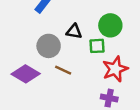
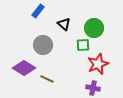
black triangle: (74, 31) -> (64, 24), moved, turned 32
brown line: (63, 70) -> (47, 79), moved

